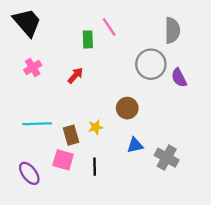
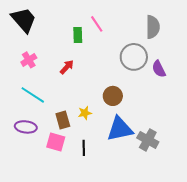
cyan line: (37, 124) -> (33, 95), moved, turned 35
blue triangle: (135, 145) -> (120, 129), size x1.8
purple ellipse: (29, 173) -> (26, 127), moved, turned -45

